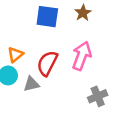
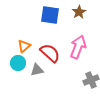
red semicircle: (47, 63) -> (50, 53), turned 105

